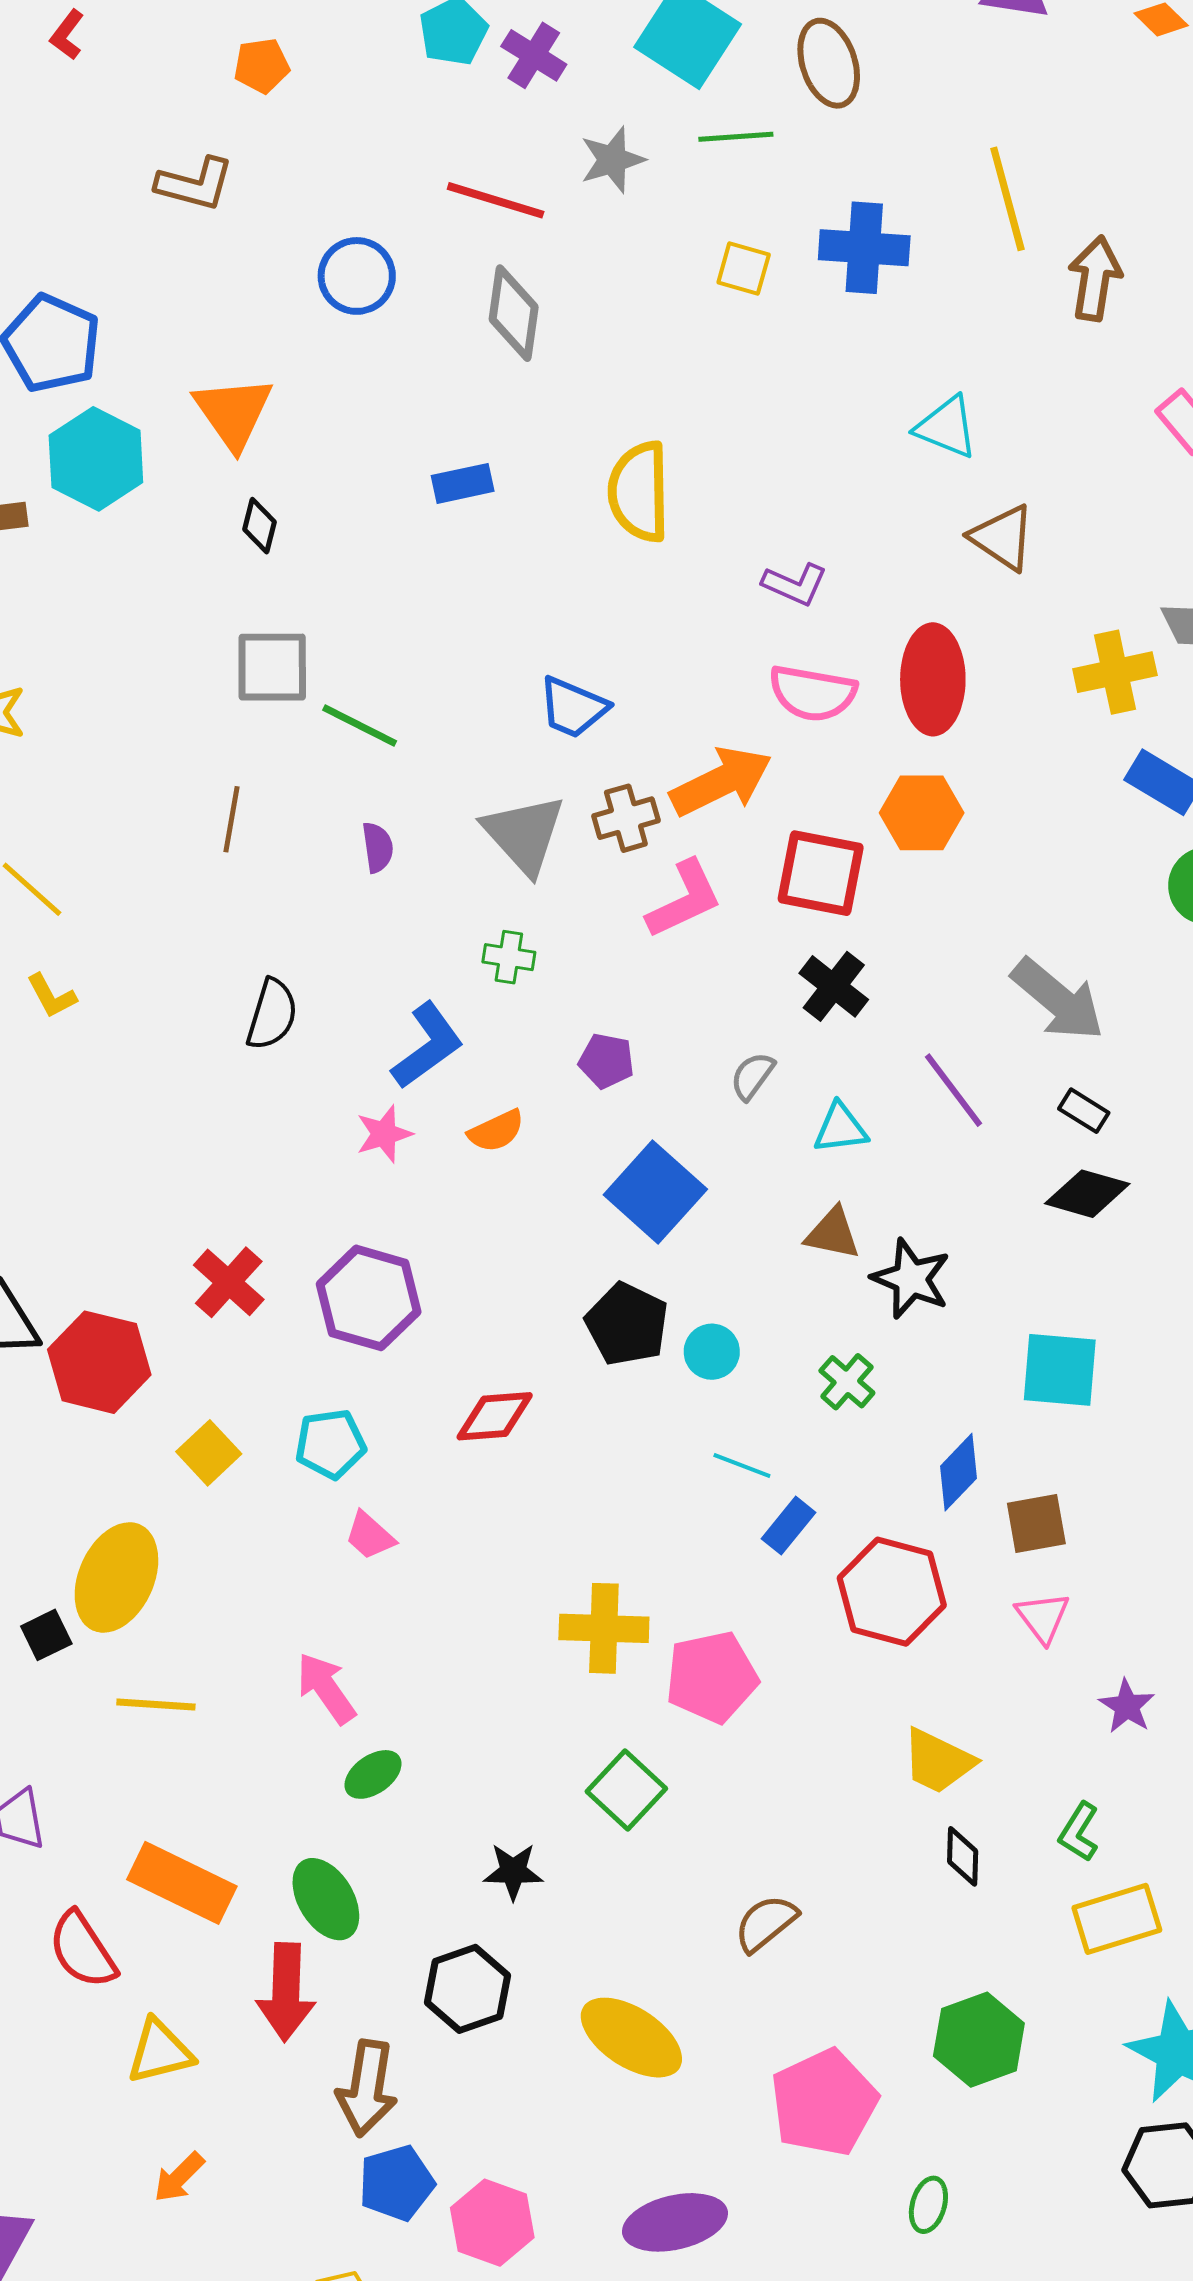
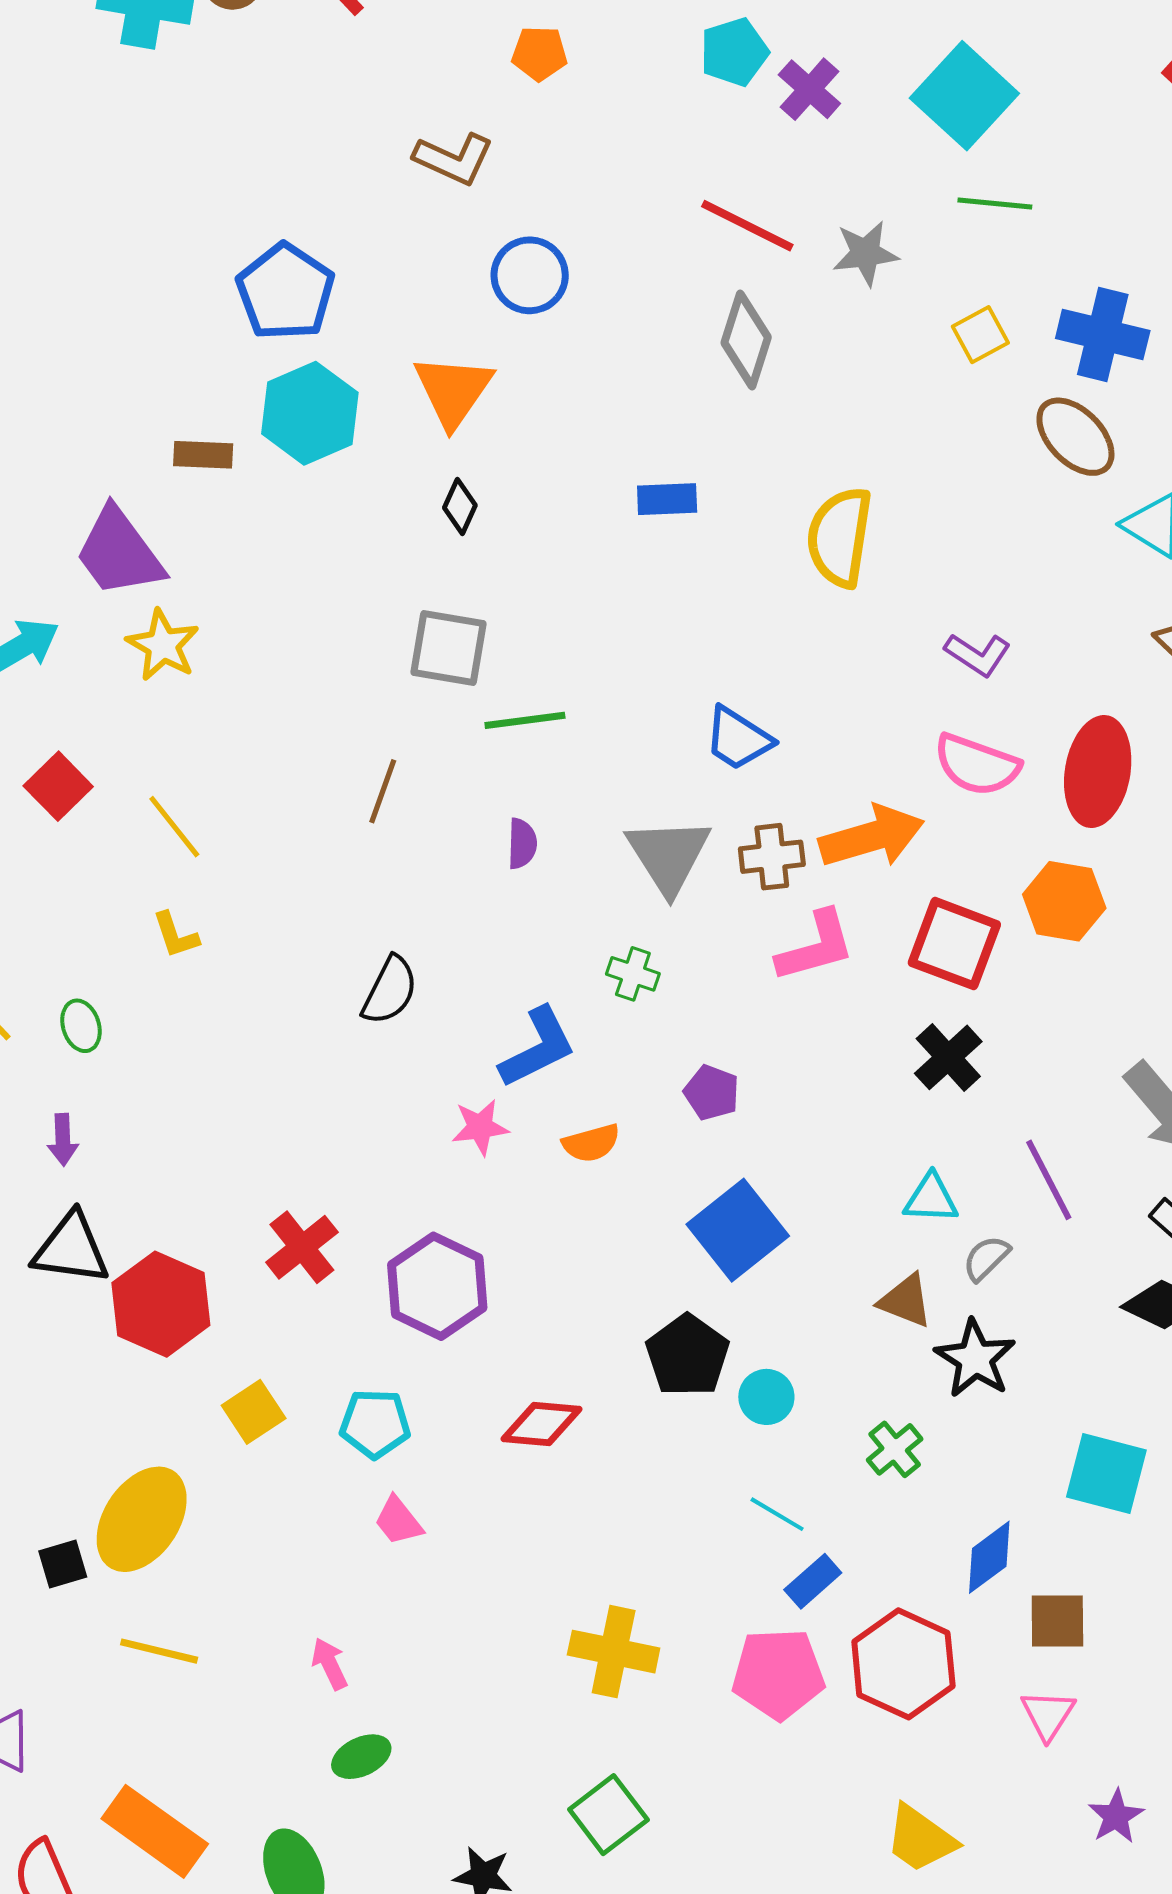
brown ellipse: (829, 63) -> (1075, 437), moved, turned -36
gray star: (612, 160) -> (865, 253), moved
yellow square: (744, 269) -> (980, 335), turned 36
blue circle: (357, 276) -> (530, 275), moved
green line: (360, 725) -> (525, 720), turned -44
gray semicircle: (752, 1076) -> (986, 1258), moved
pink pentagon: (712, 1677) -> (778, 1674), moved
pink arrow: (326, 1688) -> (330, 1664), size x0.7

